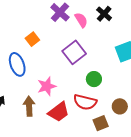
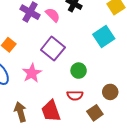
pink star: (47, 86) -> (32, 73), moved
red semicircle: (85, 102) -> (75, 95), size x0.7
red trapezoid: (59, 112) -> (51, 111), turned 120

